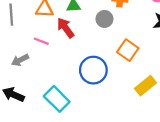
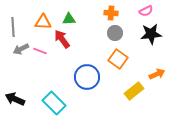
gray circle: (104, 19) -> (115, 33), moved
gray arrow: (20, 60) -> (21, 49), moved

